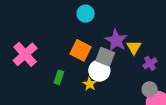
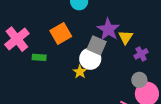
orange square: (80, 50) -> (61, 34), moved, turned 30
green rectangle: (59, 77) -> (39, 57), moved, turned 72

